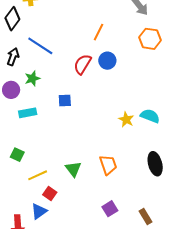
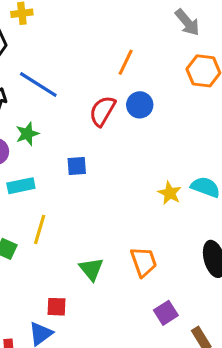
yellow line: (38, 175) -> (40, 229), moved, turned -48
red square: (50, 194) -> (57, 307), turned -32
purple square: (110, 209) -> (166, 313), moved

